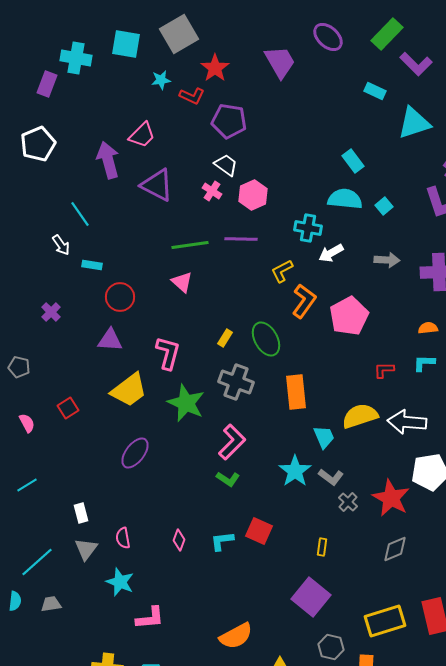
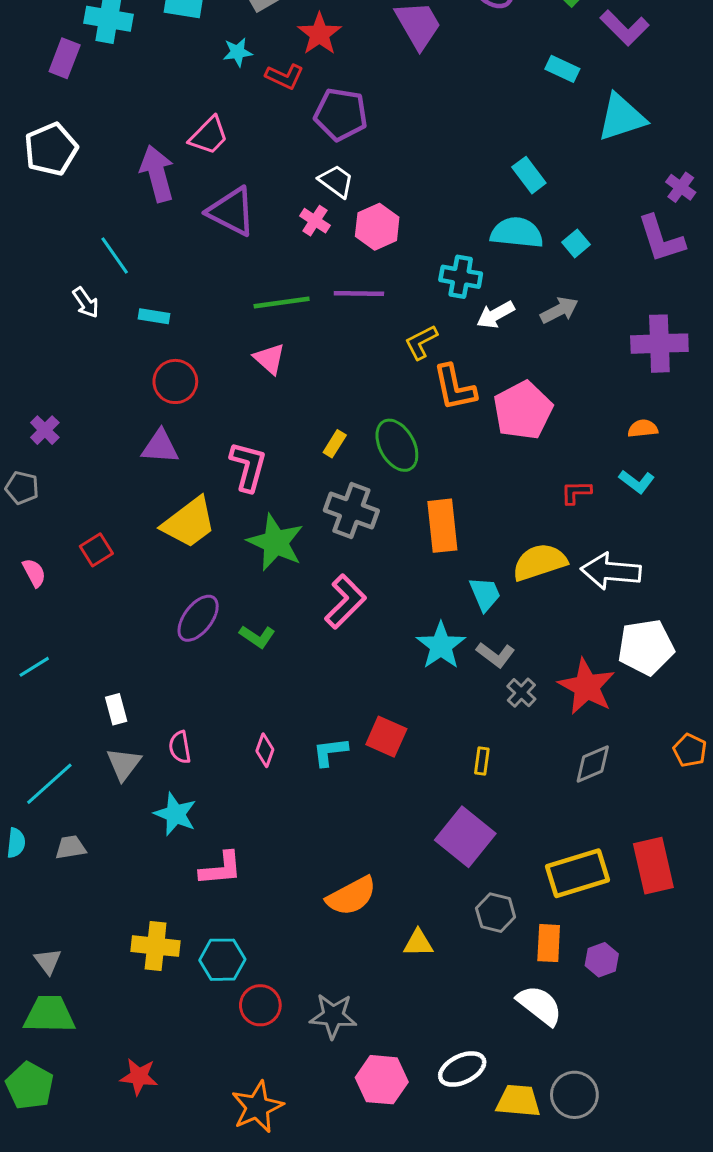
gray arrow: (387, 260) -> (559, 310), moved, turned -30
cyan rectangle: (92, 265) -> (154, 316), moved
orange L-shape: (304, 301) -> (455, 388), turned 132
purple cross: (51, 312) -> (45, 430), moved
cyan L-shape: (424, 363) -> (637, 482), turned -145
green L-shape: (228, 479) -> (257, 636), moved

